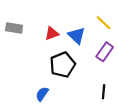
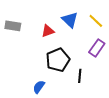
blue triangle: (77, 36) -> (70, 20), moved
black line: (104, 92) -> (80, 76), moved

